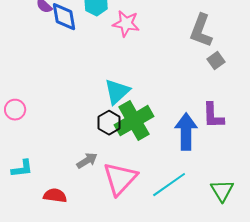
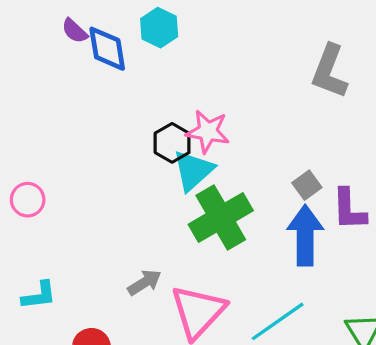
pink star: (126, 24) -> (208, 131), moved
gray square: (216, 61) -> (307, 185), moved
black hexagon: (109, 123) -> (172, 143), moved

